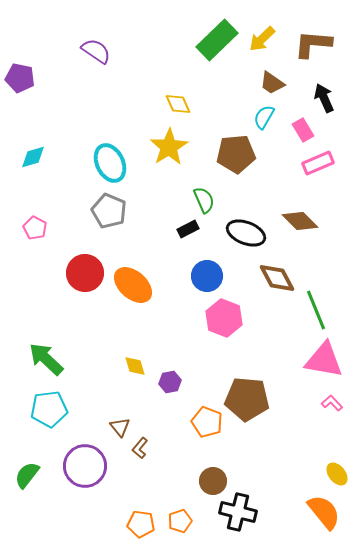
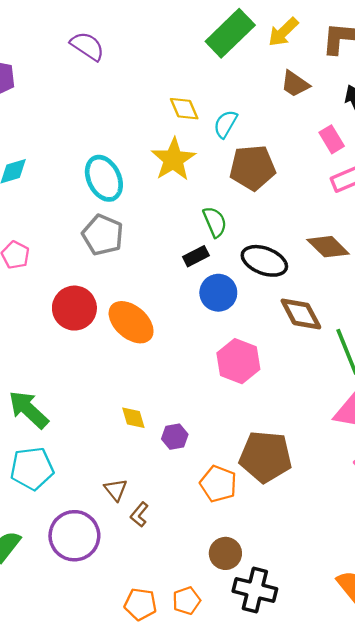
cyan semicircle: (264, 117) -> (225, 124), moved
blue circle: (207, 276) -> (218, 293), moved

